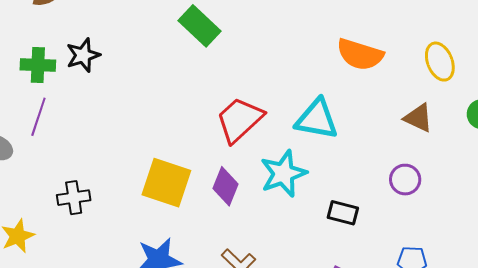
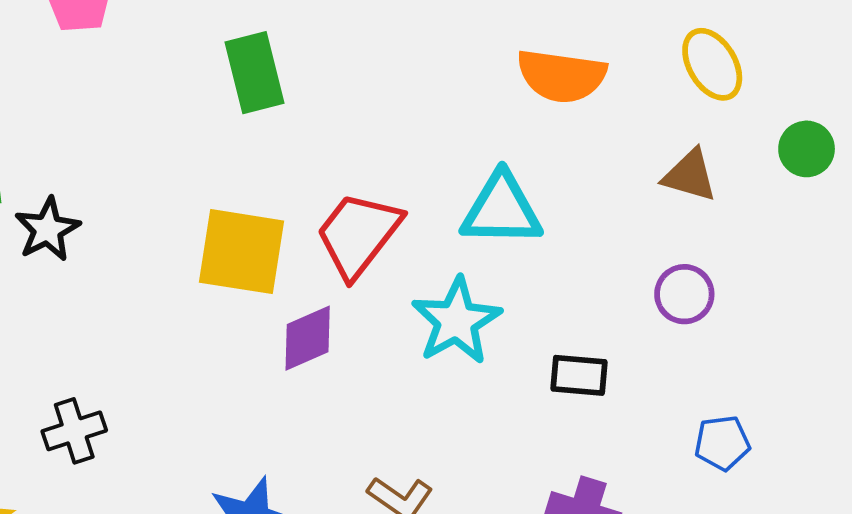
green rectangle: (199, 26) -> (254, 73), turned 42
black star: (83, 55) -> (48, 229), moved
yellow square: (166, 183) -> (242, 252), moved
purple diamond: (226, 186) -> (308, 338), moved, turned 54

